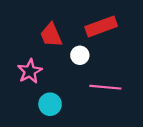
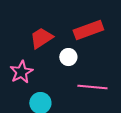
red trapezoid: (51, 35) -> (41, 38), turned 80

